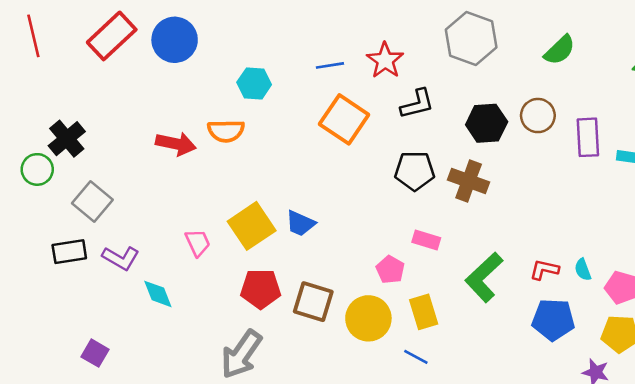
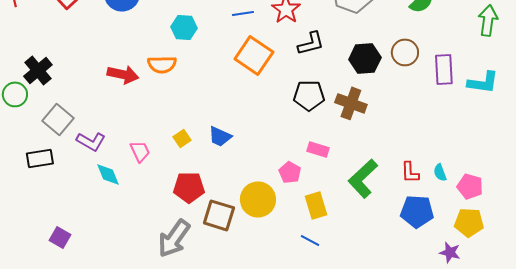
yellow square: (252, 226) -> (182, 138), size x0.5
purple L-shape: (121, 258) -> (91, 141), moved
red L-shape: (544, 270) -> (410, 172), turned -105
cyan diamond: (158, 294) -> (108, 174), moved
brown square: (313, 302) -> (219, 215), moved
yellow circle: (368, 318) -> (258, 199), moved

